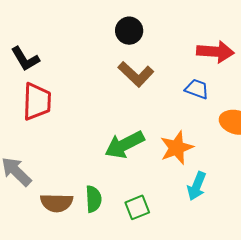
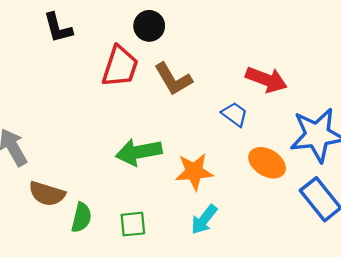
black circle: (129, 31) -> (149, 26), moved
red trapezoid: (37, 102) -> (120, 67), moved
green semicircle: (93, 199) -> (81, 217), moved

